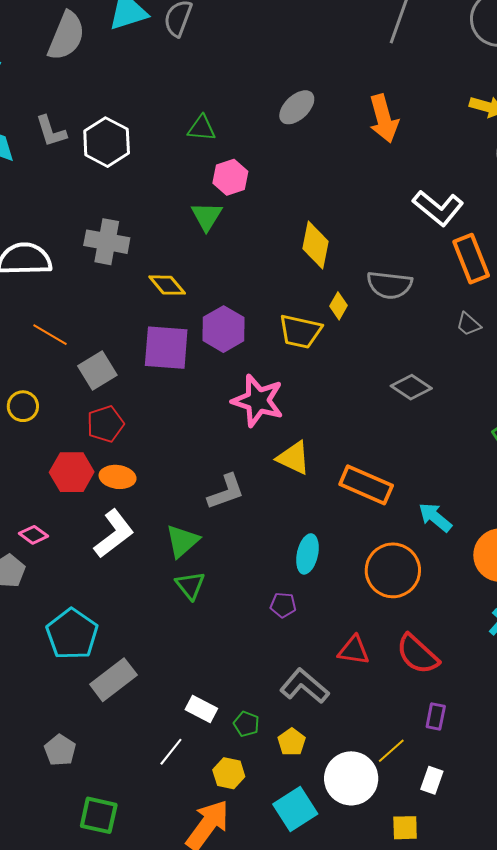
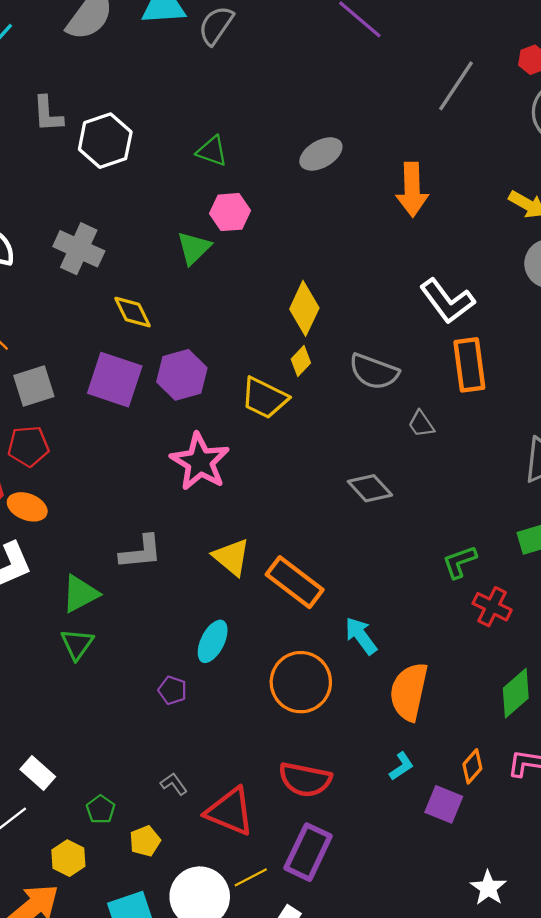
yellow diamond: (339, 306) -> (301, 361), moved
gray trapezoid: (468, 324) -> (421, 424), moved
yellow triangle: (294, 458) -> (231, 557), moved
red triangle: (354, 650) -> (230, 812), moved, size x1.4
red semicircle: (418, 654) -> (305, 780), turned -45
gray L-shape: (304, 686) -> (174, 784), size x0.5
white rectangle: (201, 709) -> (38, 773), moved
purple rectangle: (436, 716) -> (308, 852), size x1.8

